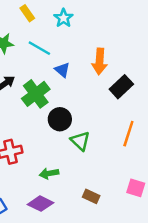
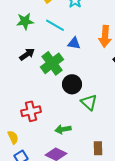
blue triangle: (62, 70) -> (74, 43), turned -32
brown rectangle: (91, 196) -> (98, 148), turned 64

